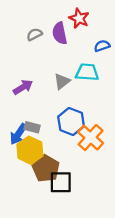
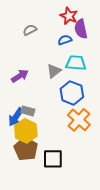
purple semicircle: (60, 33) -> (81, 29), moved
blue semicircle: (102, 46) -> (65, 40), moved
blue hexagon: (71, 122) -> (72, 93), moved
brown pentagon: (46, 169) -> (26, 149), moved

